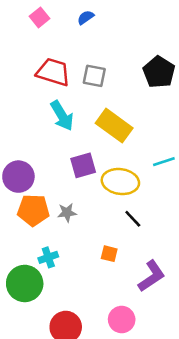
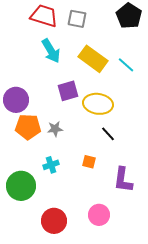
cyan line: (164, 162) -> (126, 65), moved, turned 60
cyan cross: (48, 257) -> (51, 165), moved
purple L-shape: (151, 276) -> (123, 180), turned 132

